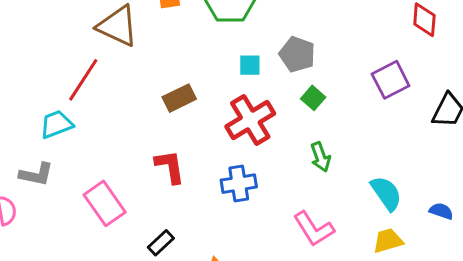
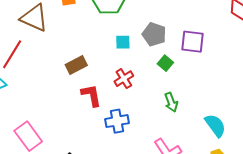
purple square: (391, 80) -> (193, 42), moved, turned 35
red cross: (250, 120) -> (124, 79), size x0.6
red L-shape: (170, 167) -> (91, 95), moved

